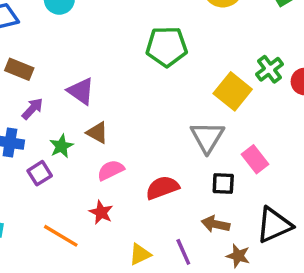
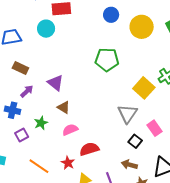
green star: (61, 146) -> (41, 123), moved
purple square: (40, 173) -> (22, 135), moved
black square: (223, 184) -> (135, 141), turned 32
red semicircle: (162, 188) -> (89, 149), moved
red star: (101, 212) -> (68, 163), moved

